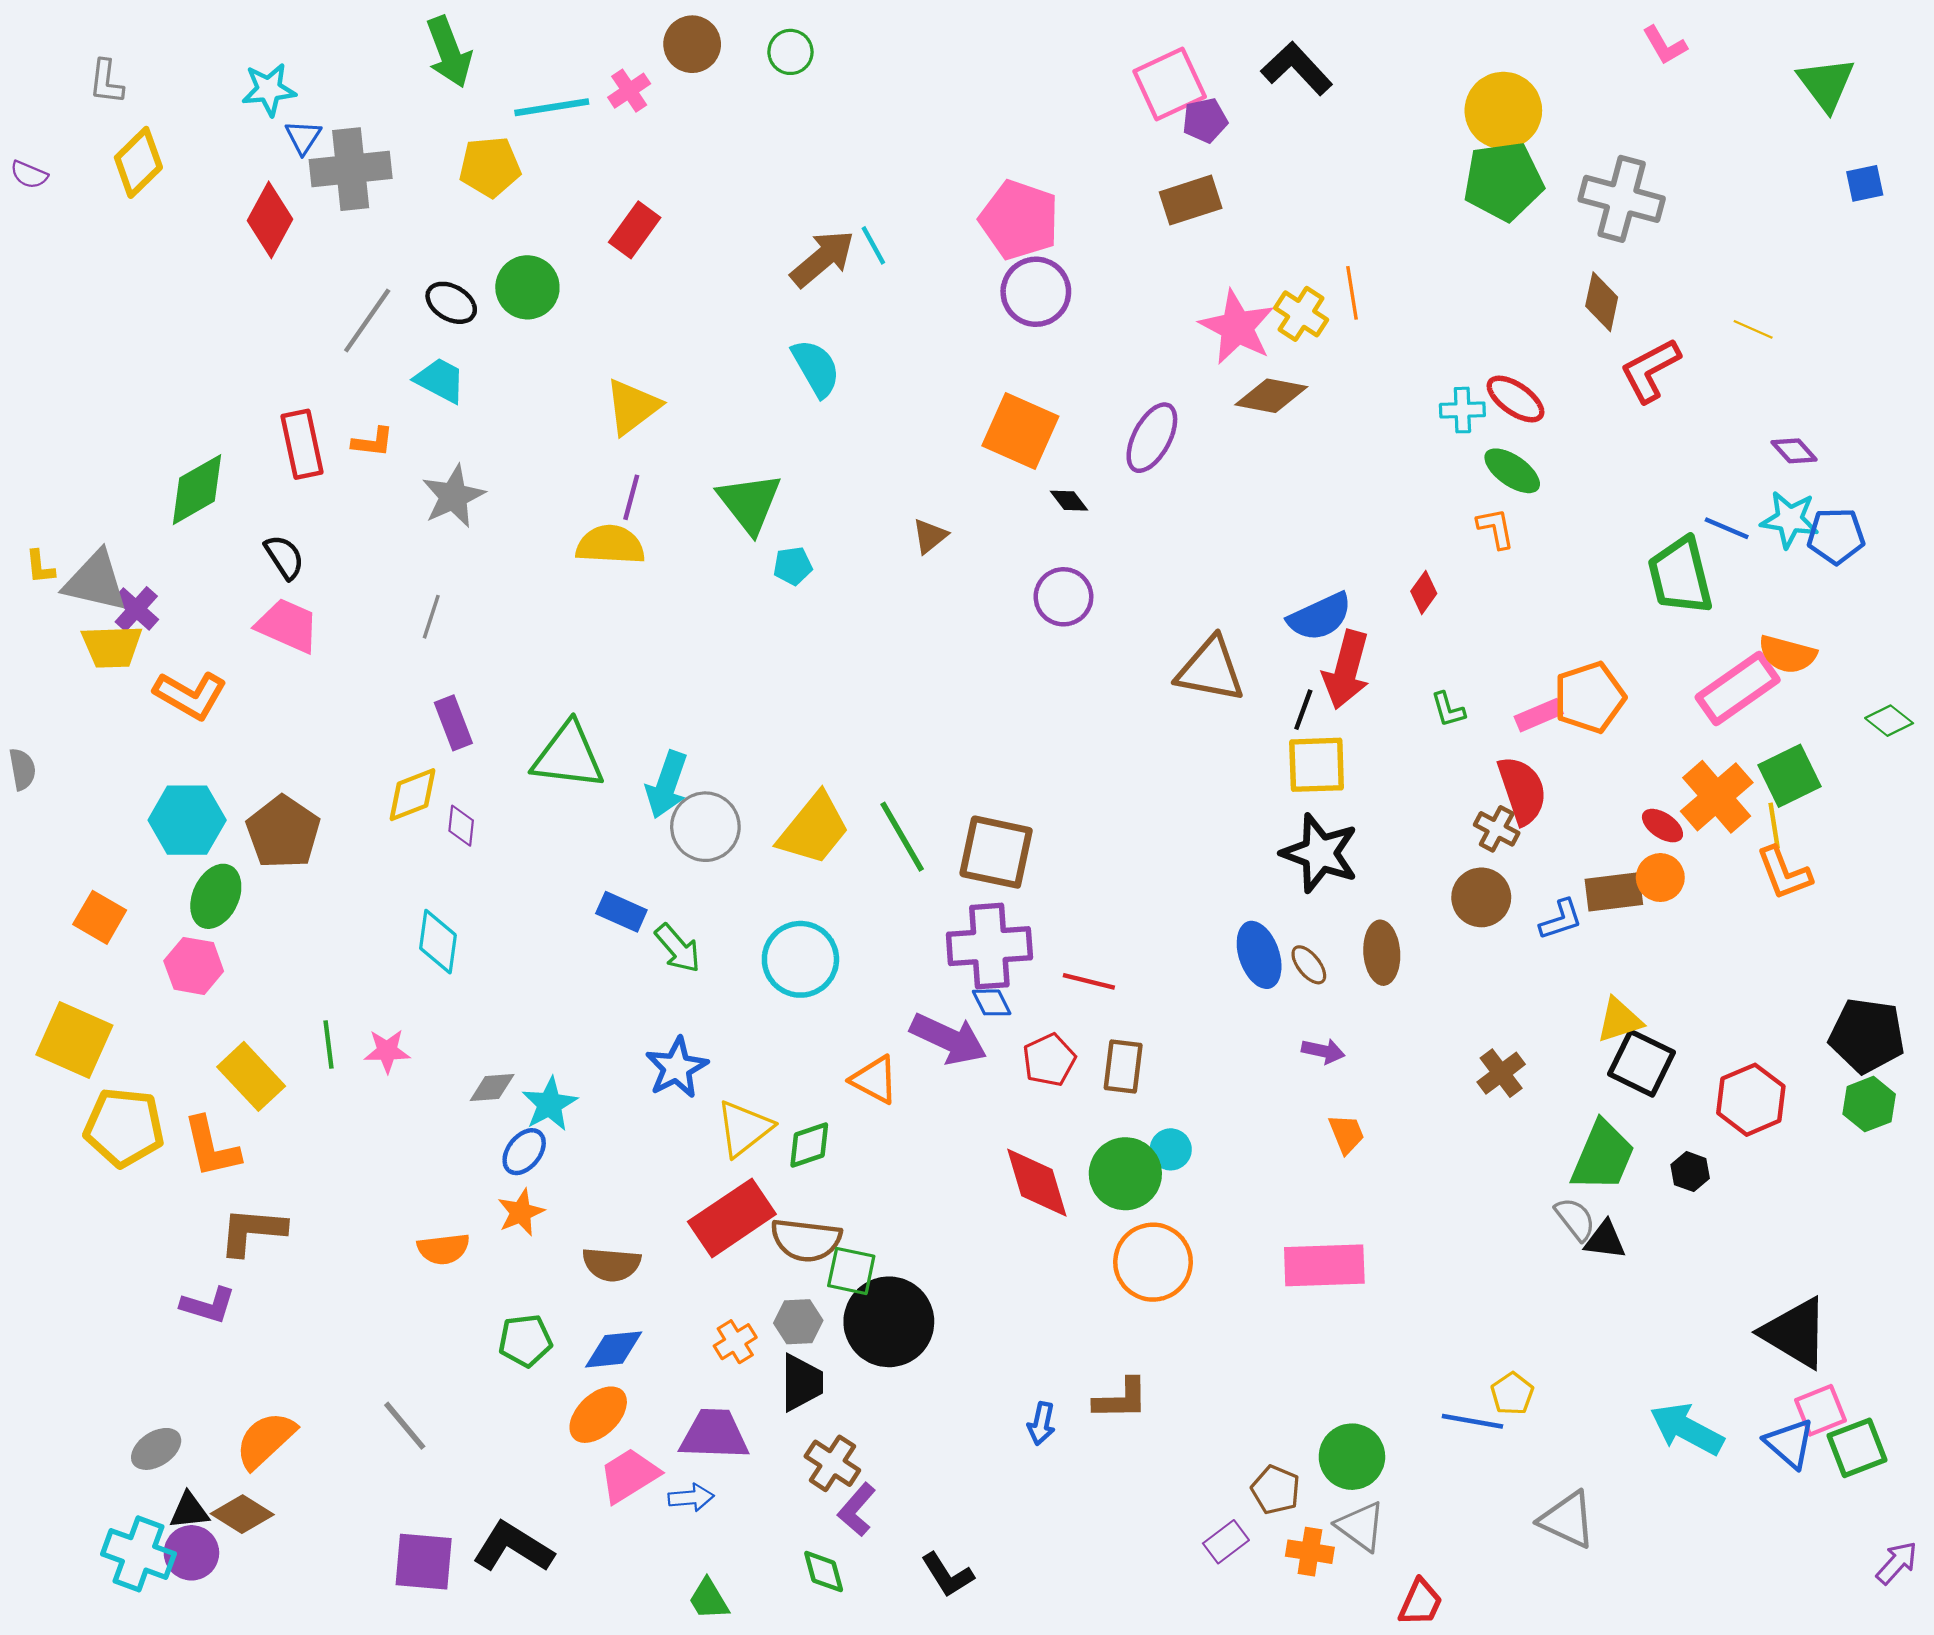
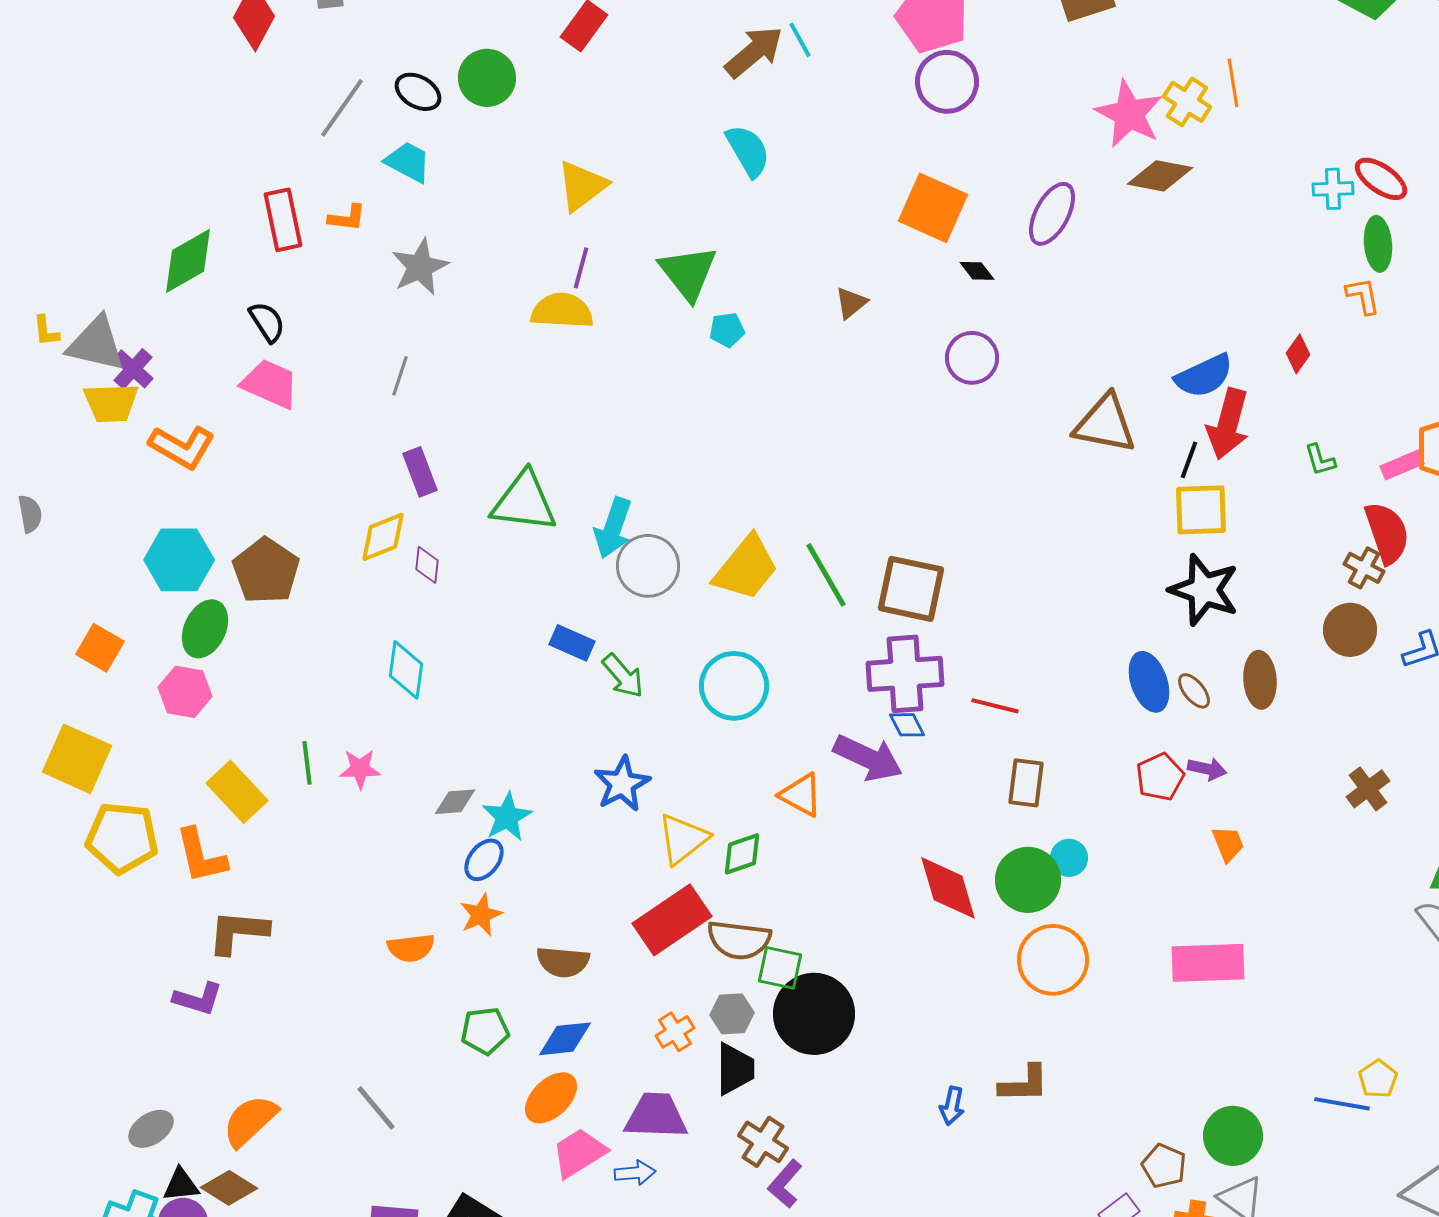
green ellipse: (1512, 471) -> (1378, 244), turned 50
red pentagon: (1049, 1060) -> (1160, 777), moved

